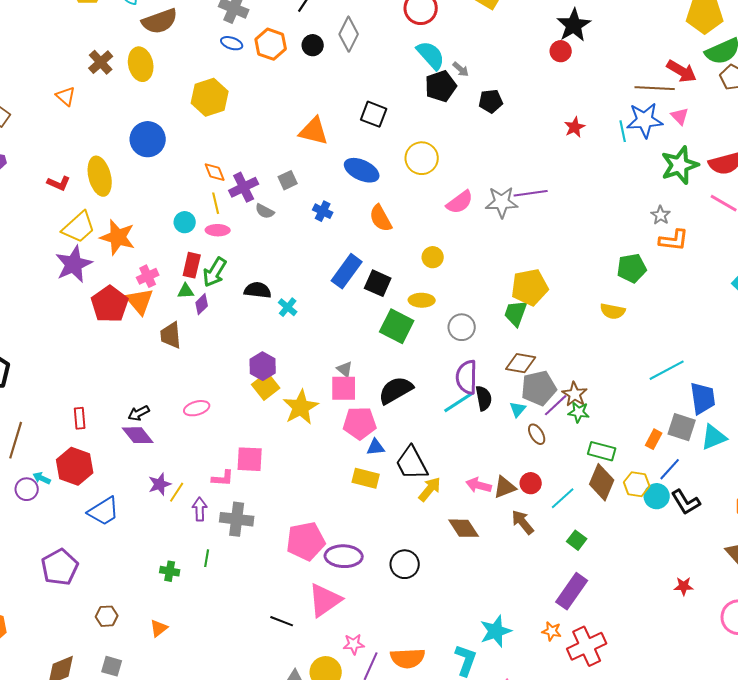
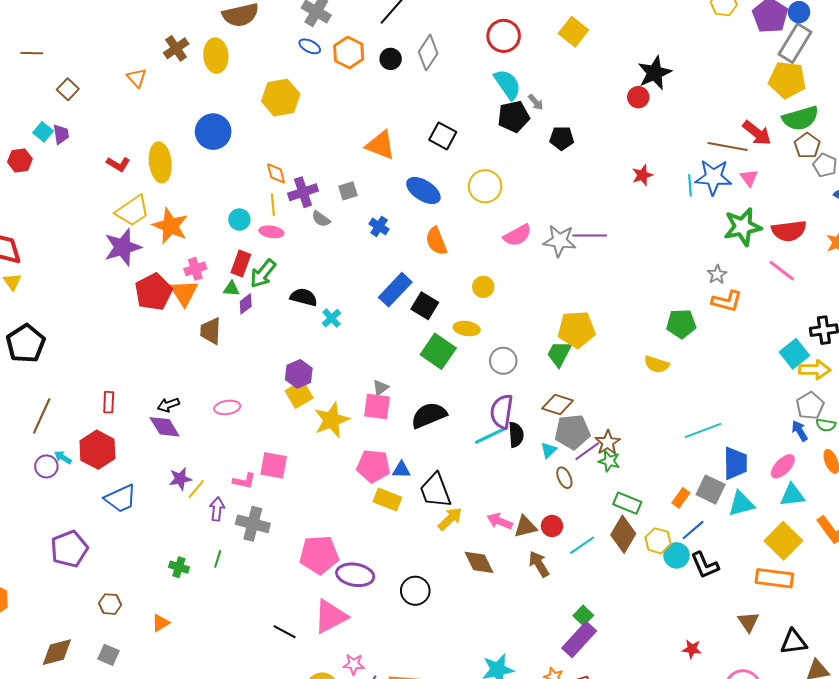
gray triangle: (345, 369) -> (381, 388), turned 36
pink pentagon: (360, 423) -> (373, 466), moved
green square: (577, 540) -> (583, 616), moved

